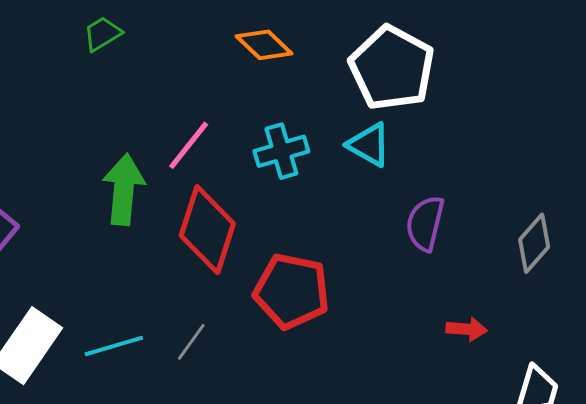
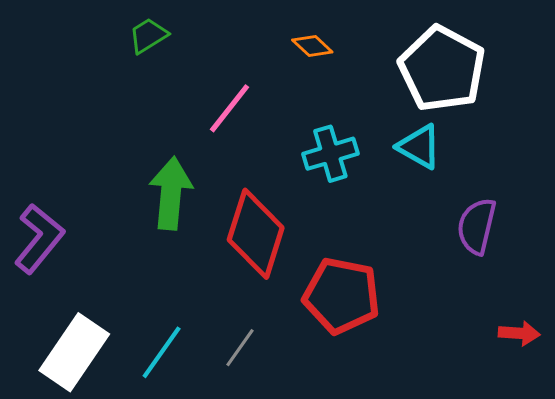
orange diamond: (264, 45) -> (312, 46), size x0.7
pink line: (189, 145) -> (229, 108), moved
cyan line: (114, 346) -> (162, 352), turned -38

